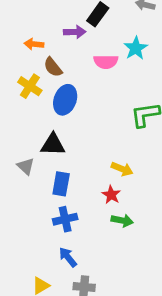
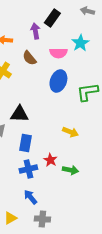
purple arrow: (75, 32) -> (35, 31), turned -98
brown semicircle: (53, 67) -> (29, 58), moved
blue ellipse: (65, 100) -> (58, 81), moved
red star: (111, 195) -> (50, 160), moved

